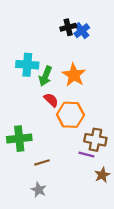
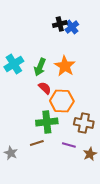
cyan cross: (27, 65) -> (14, 64), moved, turned -36
green cross: (19, 139) -> (47, 122), moved
purple line: (86, 154) -> (69, 145), moved
gray star: (39, 190) -> (11, 153), moved

